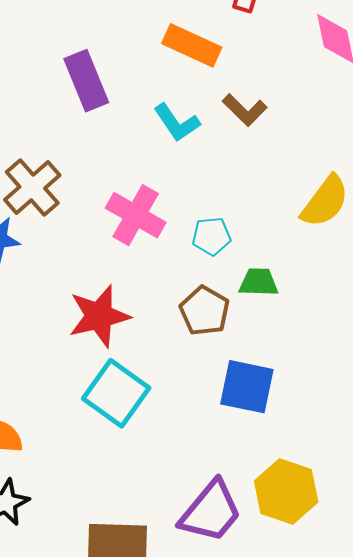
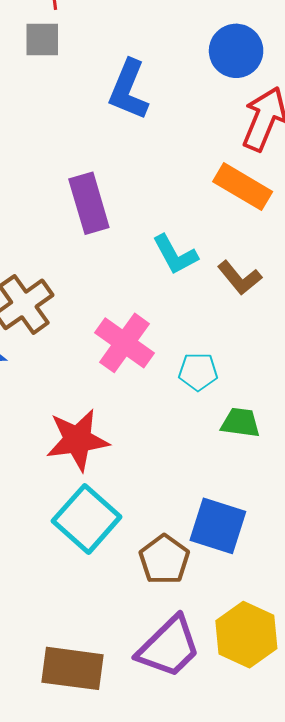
orange rectangle: (192, 45) -> (243, 187), moved
brown L-shape: (245, 110) -> (239, 278), moved
brown pentagon: (205, 311) -> (164, 560), moved

